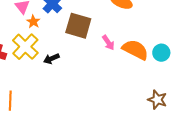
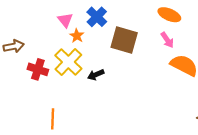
pink arrow: (108, 43) -> (167, 40), moved

